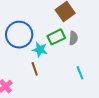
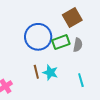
blue circle: (19, 35) -> (38, 37), moved
cyan star: (40, 50) -> (50, 72), moved

